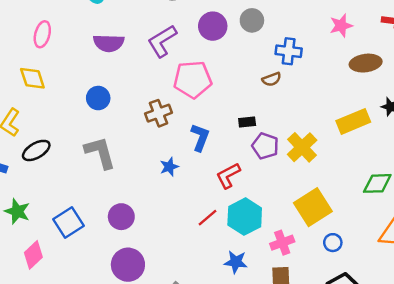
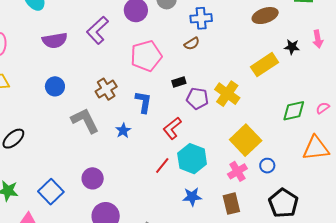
pink pentagon: (193, 79) -> (146, 56), moved
gray L-shape: (100, 153) -> (85, 121), moved
pink cross: (282, 243) -> (237, 171), moved

